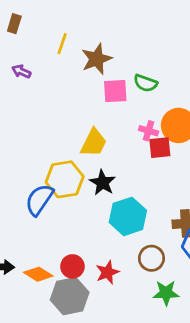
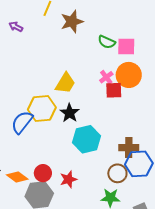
pink square: (115, 91) -> (126, 46), moved
pink cross: (148, 131) -> (106, 77), turned 32
brown circle: (151, 258) -> (117, 173), moved

